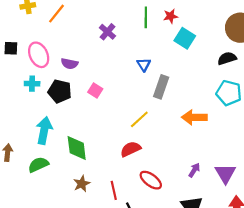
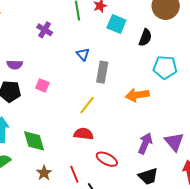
black semicircle: (227, 58) -> (145, 38), moved, turned 138
red semicircle: (131, 149) -> (84, 134), turned 42
purple arrow: (194, 170) -> (145, 143), size x1.5

